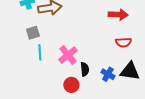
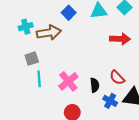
red semicircle: (123, 42) -> (117, 78), moved, turned 49
black semicircle: (85, 69) -> (95, 85), moved

